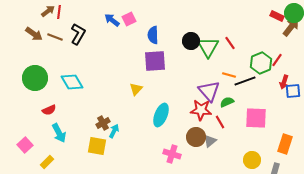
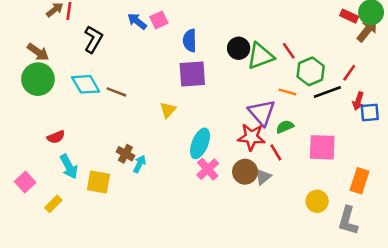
brown arrow: (34, 34) -> (38, 52), moved
brown line: (55, 37) -> (116, 92), moved
green triangle: (208, 47) -> (260, 56), turned 40
green hexagon: (261, 63) -> (311, 71), moved
green circle: (35, 78) -> (38, 79), moved
black line: (245, 81) -> (327, 92), moved
cyan diamond: (72, 82) -> (86, 84), moved
brown cross: (103, 123) -> (125, 154), turned -32
yellow square: (97, 146) -> (98, 182), moved
pink cross: (172, 154) -> (208, 169), moved, turned 30

